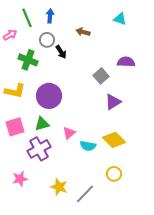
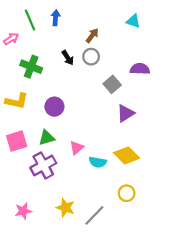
brown arrow: (83, 32) -> (92, 36), turned 112
gray circle: (47, 40) -> (91, 57), moved
purple circle: (49, 96) -> (54, 107), size x0.7
pink star: (20, 179) -> (23, 211), moved

